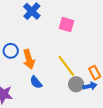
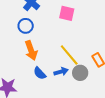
blue circle: (11, 51) -> (26, 26), moved
blue arrow: (90, 86) -> (61, 72), moved

